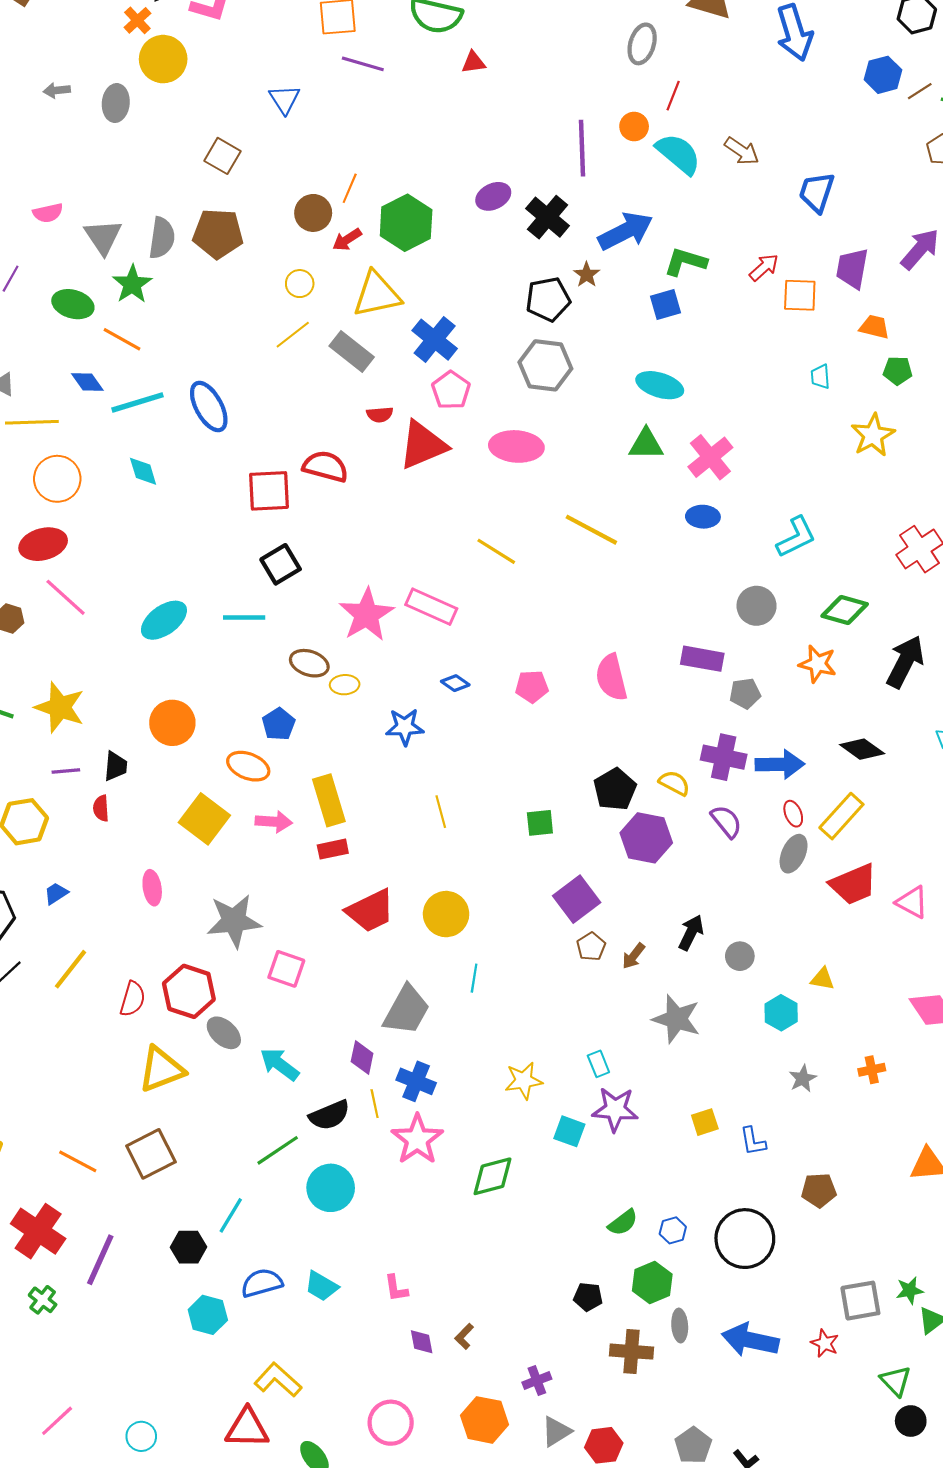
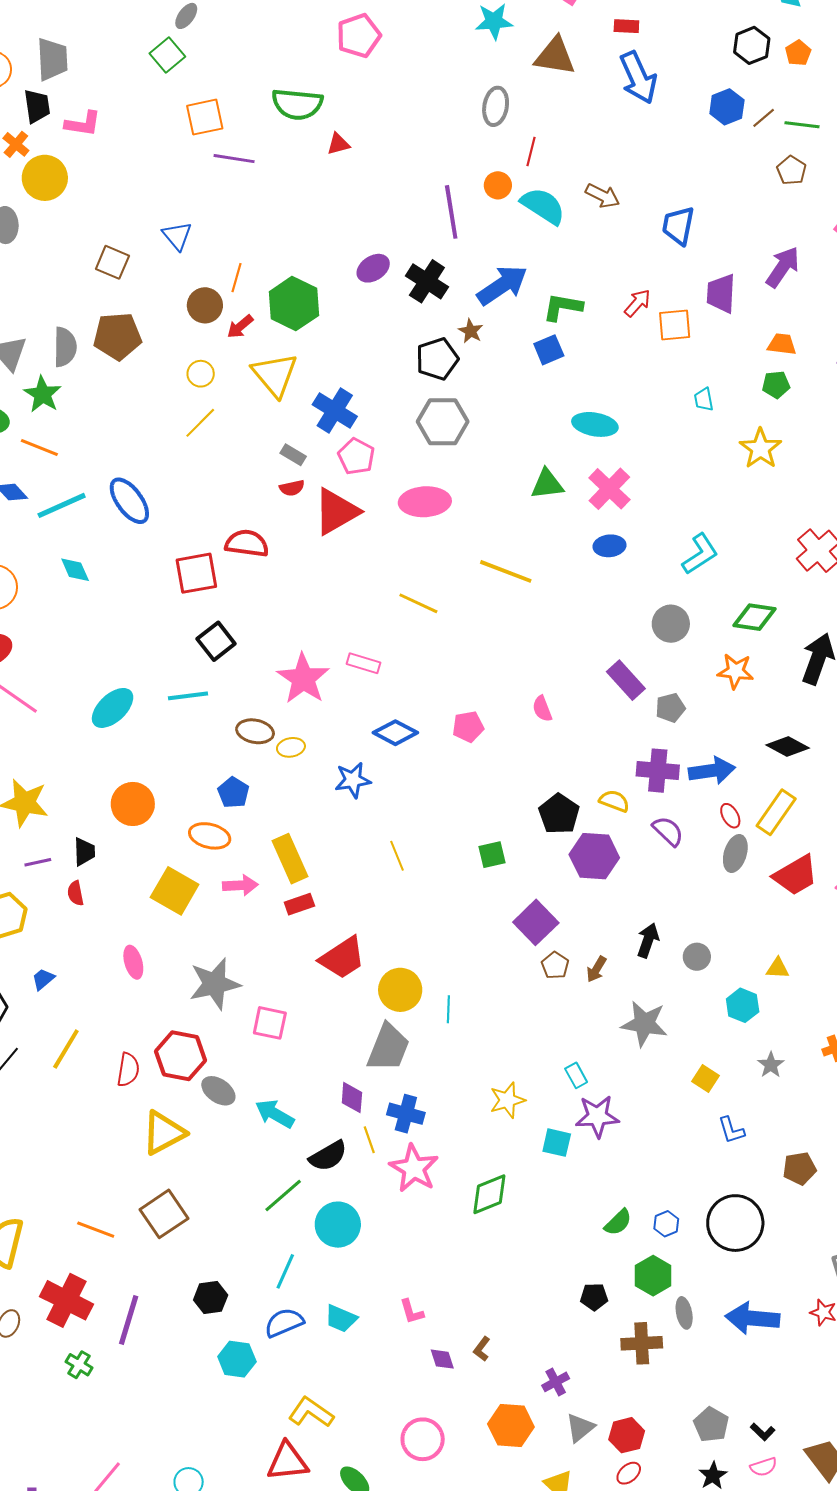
blue triangle: (284, 99) -> (177, 236), moved
yellow triangle: (377, 294) -> (275, 375), turned -51
orange trapezoid: (874, 327) -> (782, 344), moved
gray rectangle: (352, 351) -> (293, 455), moved, size x0.6
cyan ellipse: (660, 385) -> (595, 424), moved
pink rectangle: (431, 607) -> (364, 663), size x0.7
purple rectangle: (702, 659) -> (626, 680), turned 45
pink semicircle: (611, 677) -> (542, 709), size x0.6
blue diamond: (455, 683) -> (395, 733), size x1.6
yellow circle: (446, 914) -> (400, 990), moved
yellow square: (705, 1122) -> (705, 1078), moved, turned -32
cyan line: (231, 1215) -> (285, 1271), moved

